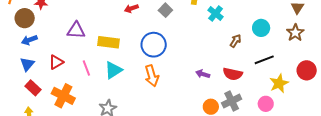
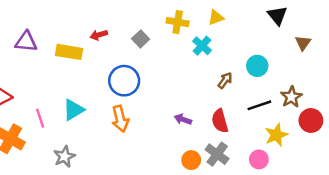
purple triangle: (76, 30) -> (26, 42), moved
brown star: (295, 33) -> (291, 97), moved
yellow rectangle: (108, 42) -> (69, 52), moved
pink line: (86, 68) -> (40, 118), moved
red semicircle: (233, 74) -> (220, 121), turned 60
gray cross: (232, 101) -> (217, 154), turned -30

